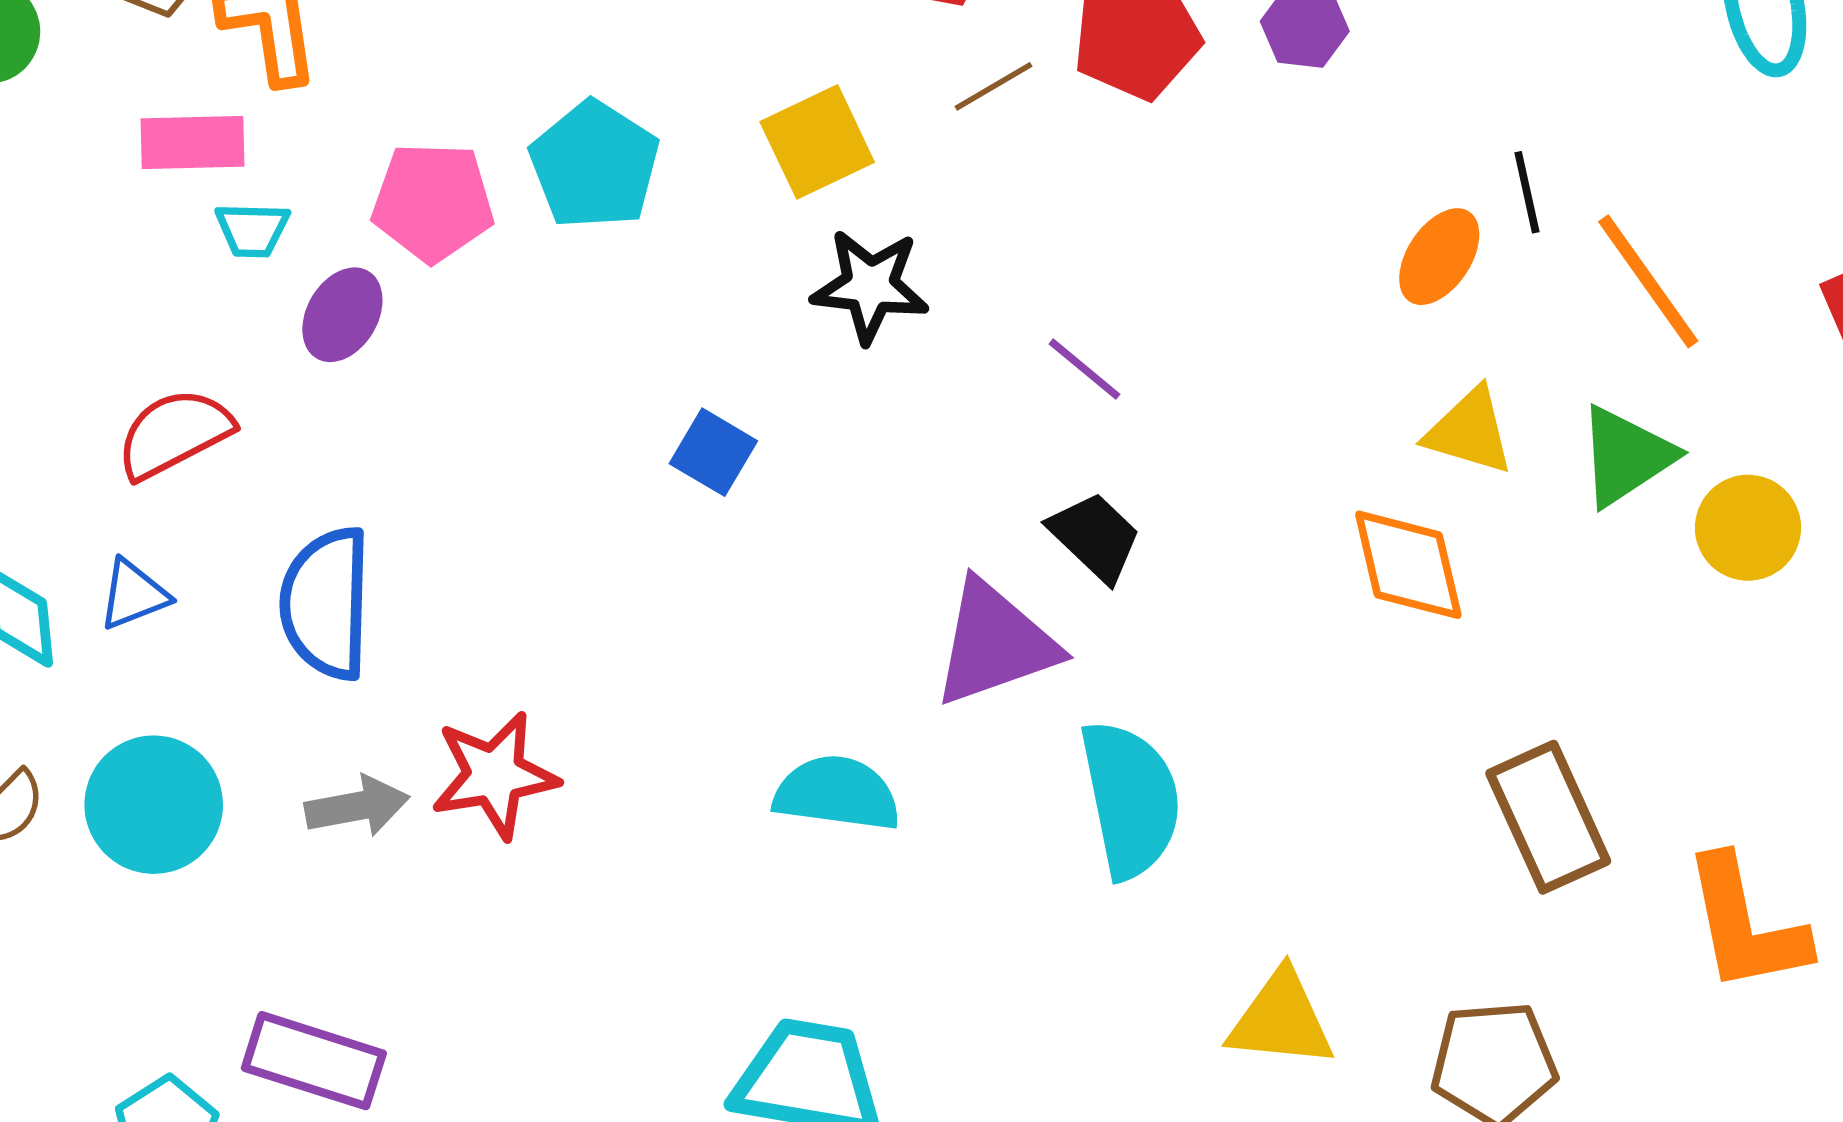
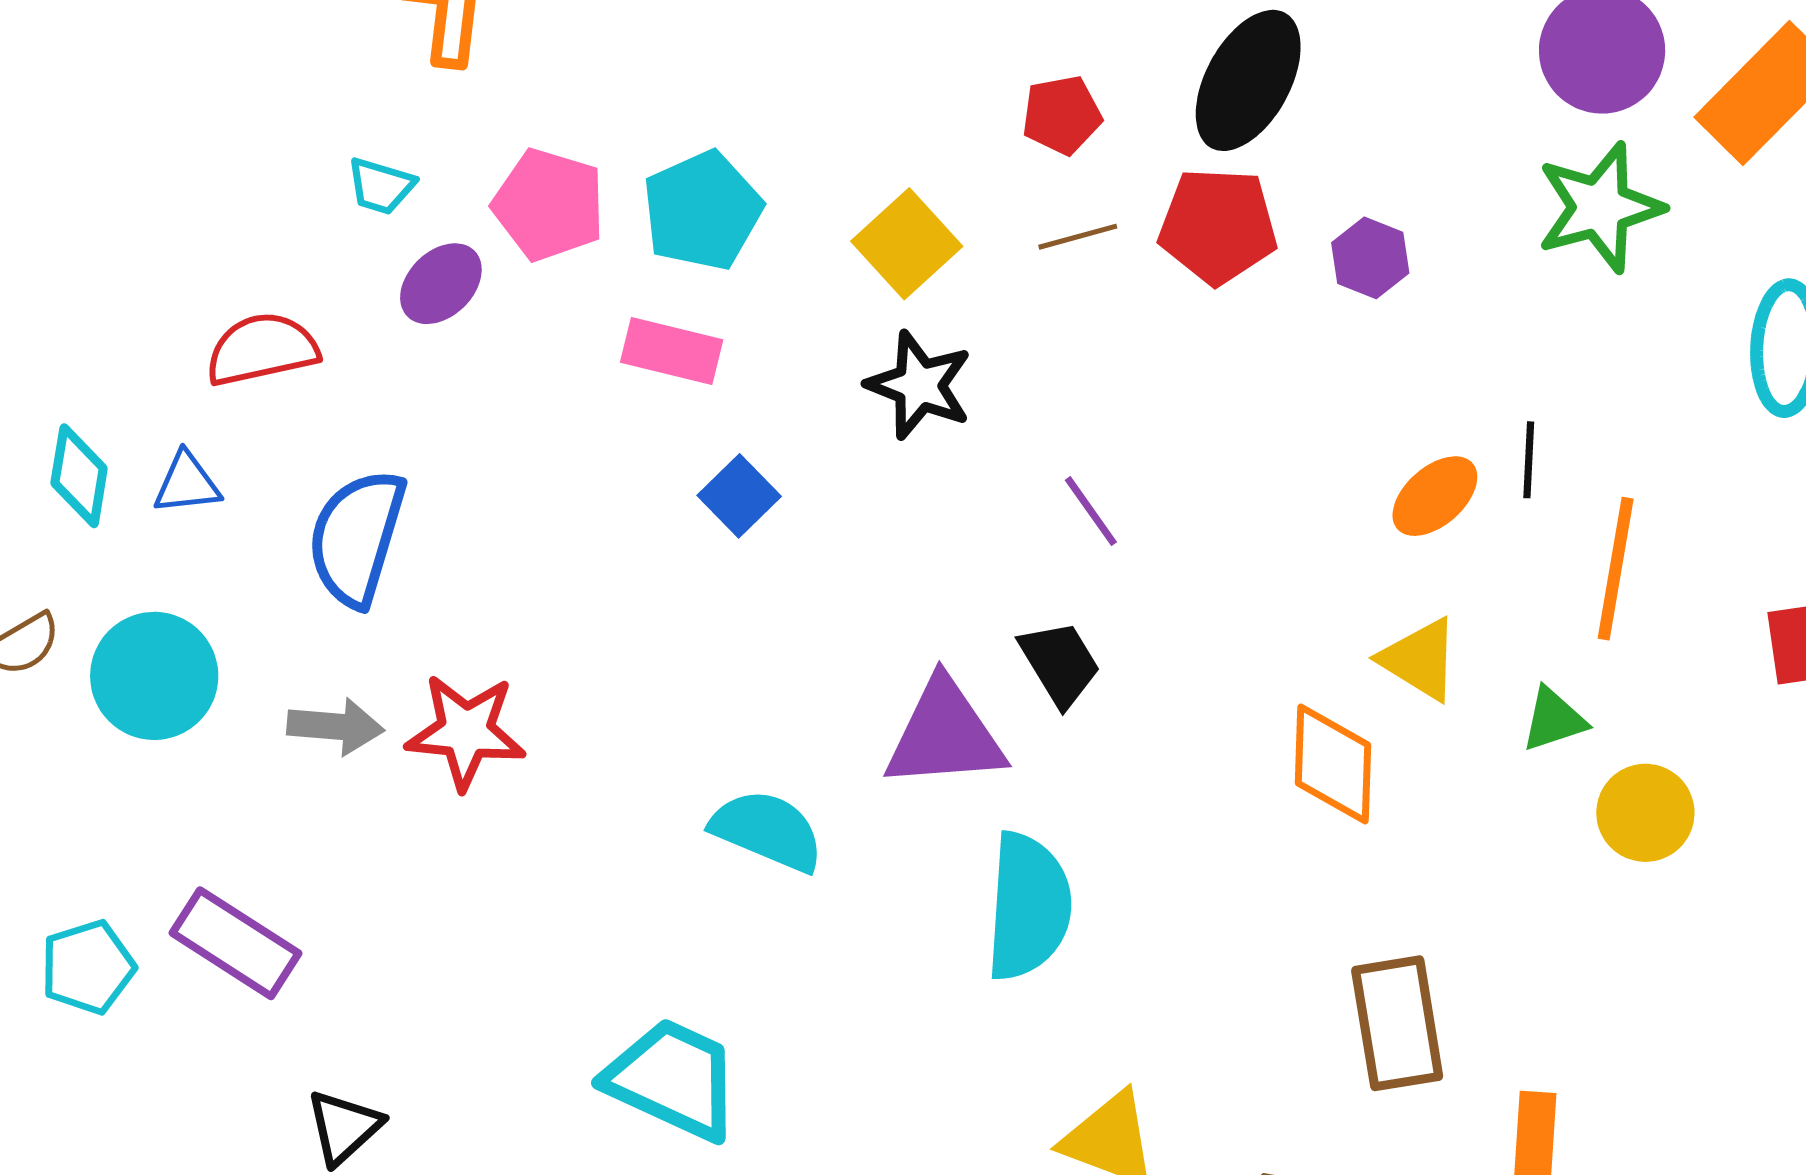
pink rectangle: (192, 142) -> (672, 351), moved
yellow square: (817, 142) -> (907, 244), turned -32
orange line: (1648, 281) -> (1616, 569), turned 30
green triangle: (1626, 456) -> (1554, 719), size x0.7

